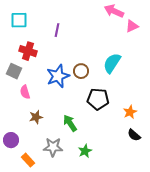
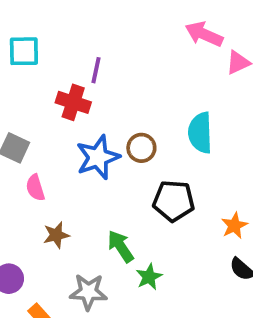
red cross: (28, 51) -> (73, 102), moved
cyan semicircle: (112, 63) -> (200, 133), turned -35
green star: (85, 151) -> (149, 277), moved

